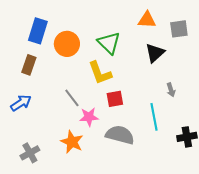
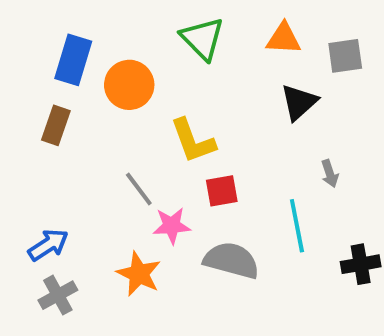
green triangle: (109, 43) -> (202, 39), moved
blue arrow: (21, 103) -> (48, 245), moved

